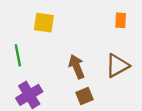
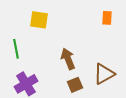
brown triangle: (117, 66) -> (104, 74), moved

